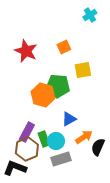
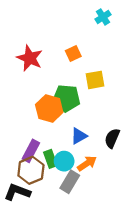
orange arrow: (84, 137) -> (87, 163), moved
black semicircle: (98, 147) -> (112, 138), moved
gray rectangle: (61, 159) -> (70, 182), turned -42

